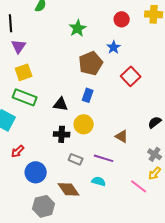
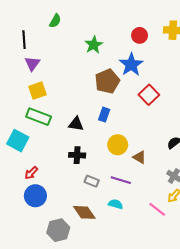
blue star: (114, 47) -> (131, 65), size x1.6
yellow circle: (84, 124) -> (118, 145), moved
blue circle: (36, 172) -> (35, 196), moved

